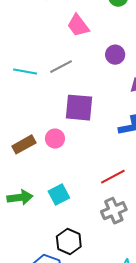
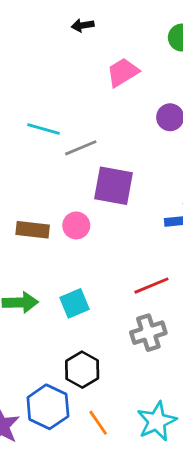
pink trapezoid: (78, 26) -> (123, 72), turned 90
gray line: (61, 67) -> (81, 148), moved
brown rectangle: (24, 144) -> (33, 230), turned 30

